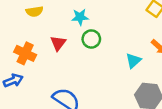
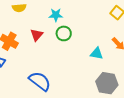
cyan triangle: (133, 61) -> (97, 53), turned 48

